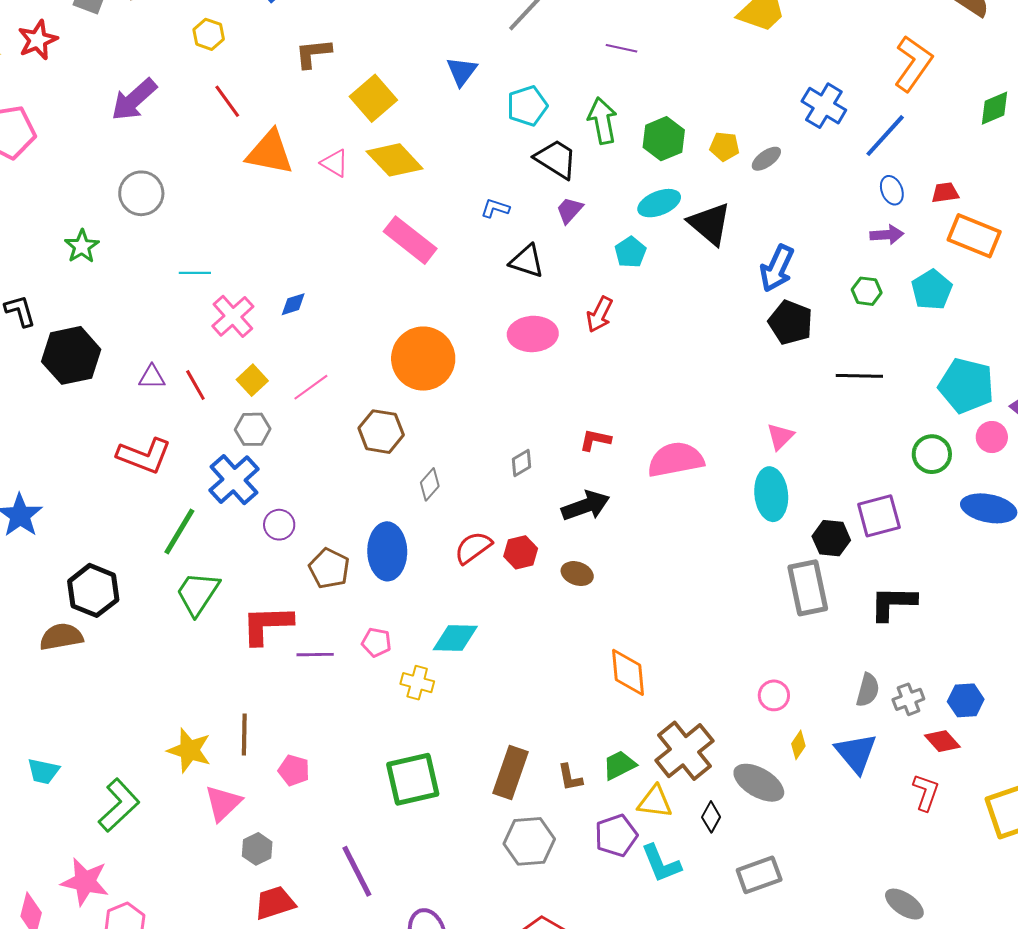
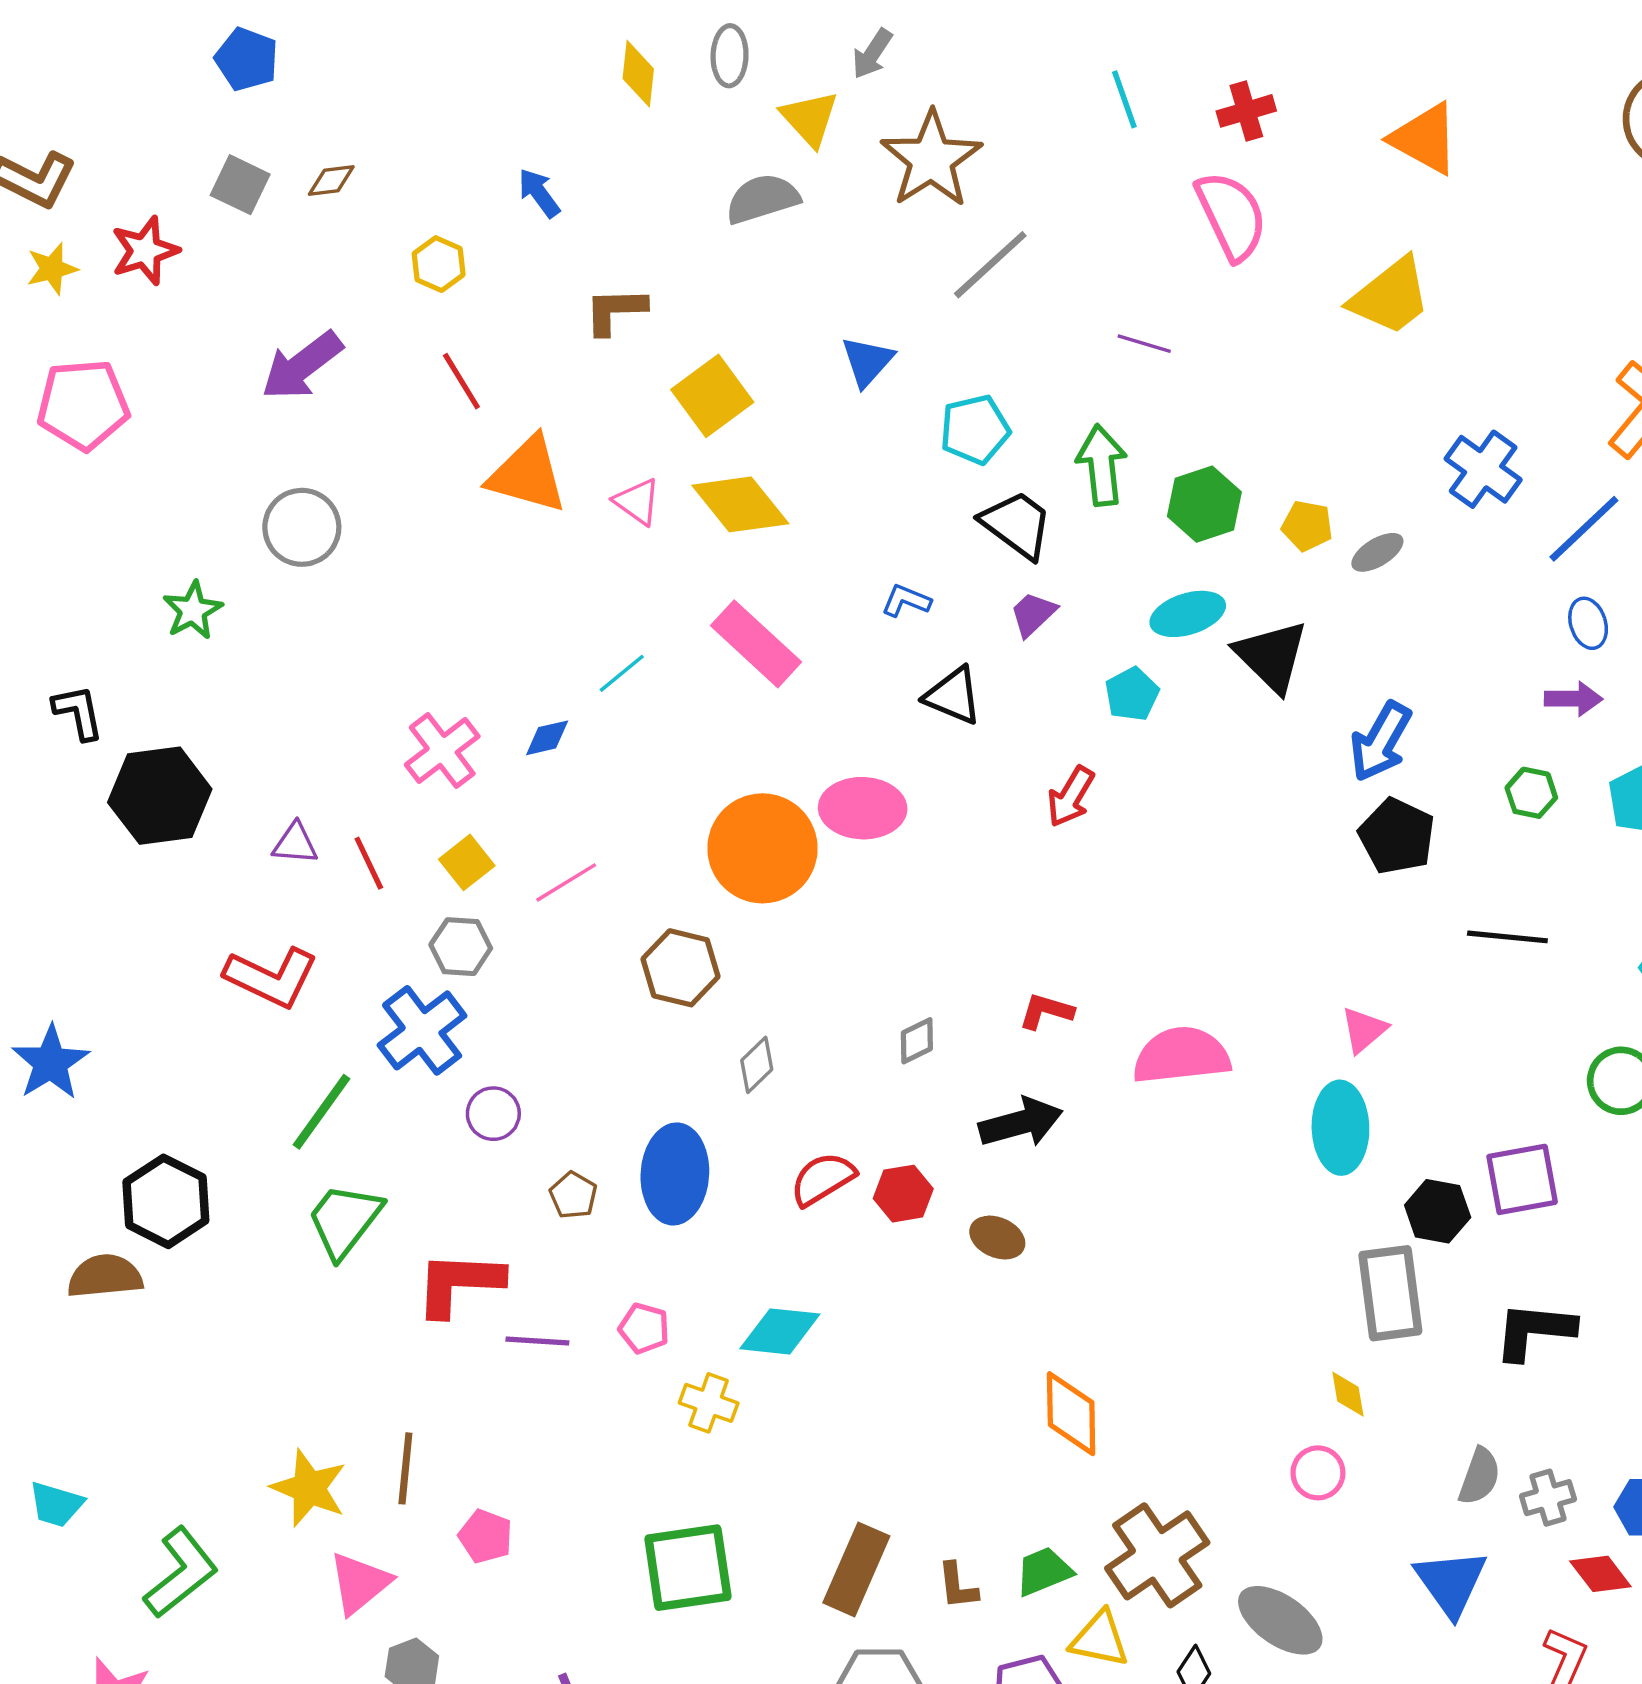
cyan line: (195, 273) -> (622, 673), moved, turned -44
pink ellipse: (533, 334) -> (863, 808), moved
brown pentagon: (329, 568) -> (573, 1195), size x0.7
yellow diamond: (798, 745) -> (1348, 1394), moved, turned -48

